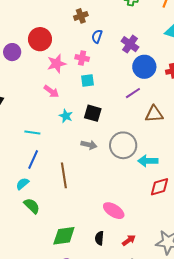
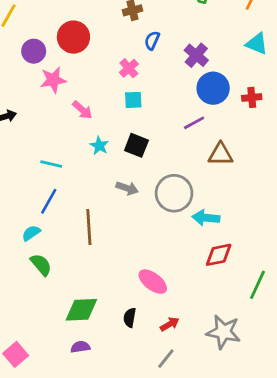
pink cross: (82, 58) -> (129, 68), turned 32
pink star: (57, 64) -> (53, 80), moved

